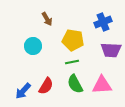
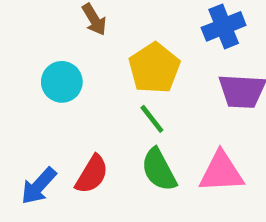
yellow pentagon: (73, 40) -> (154, 68), turned 30
green line: (72, 62) -> (152, 119), turned 64

